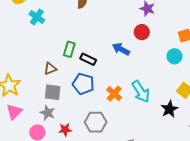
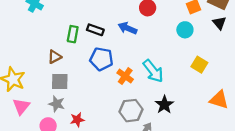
black rectangle: (88, 59) -> (95, 30), moved
blue pentagon: (83, 84) -> (101, 59), moved
black star: (169, 109) -> (164, 105), moved
gray hexagon: (96, 122) -> (131, 111), moved

